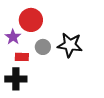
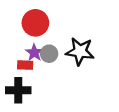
purple star: (13, 37) -> (34, 53), moved

